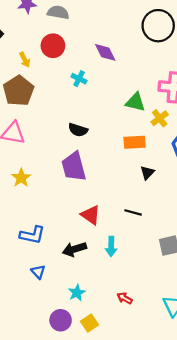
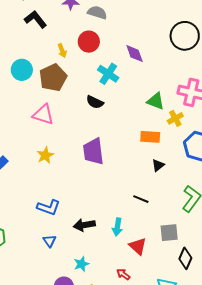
cyan cross: (79, 79) -> (108, 74), size x1.5
black semicircle: (78, 130) -> (95, 102), moved
red triangle: (91, 215) -> (138, 246), moved

